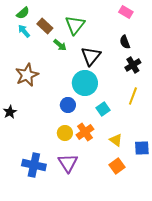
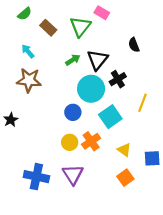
pink rectangle: (126, 12) -> (102, 13), moved
cyan arrow: (24, 31) -> (28, 51), moved
green arrow: (60, 45) -> (73, 60), moved, turned -72
black cross: (133, 65) -> (118, 79), moved
brown star: (27, 75) -> (29, 80), turned 30
cyan square: (103, 109) -> (110, 117), size x1.5

